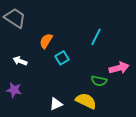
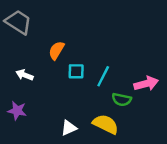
cyan line: (96, 37) -> (103, 76), moved
cyan square: (62, 58) -> (76, 71), turned 32

